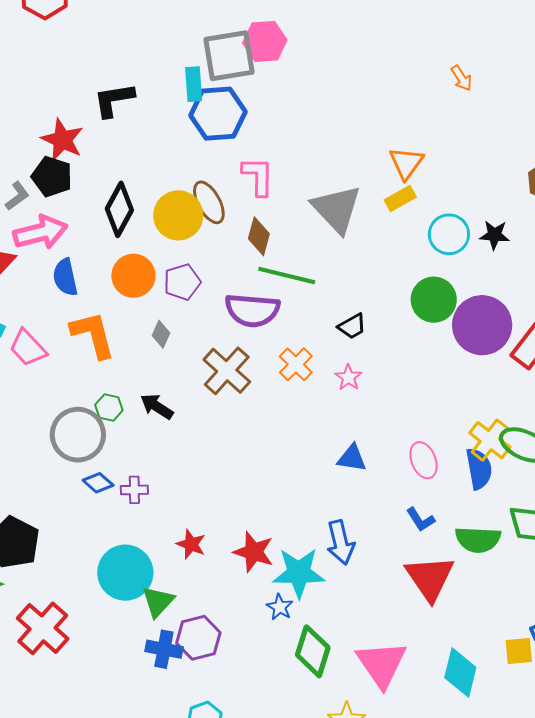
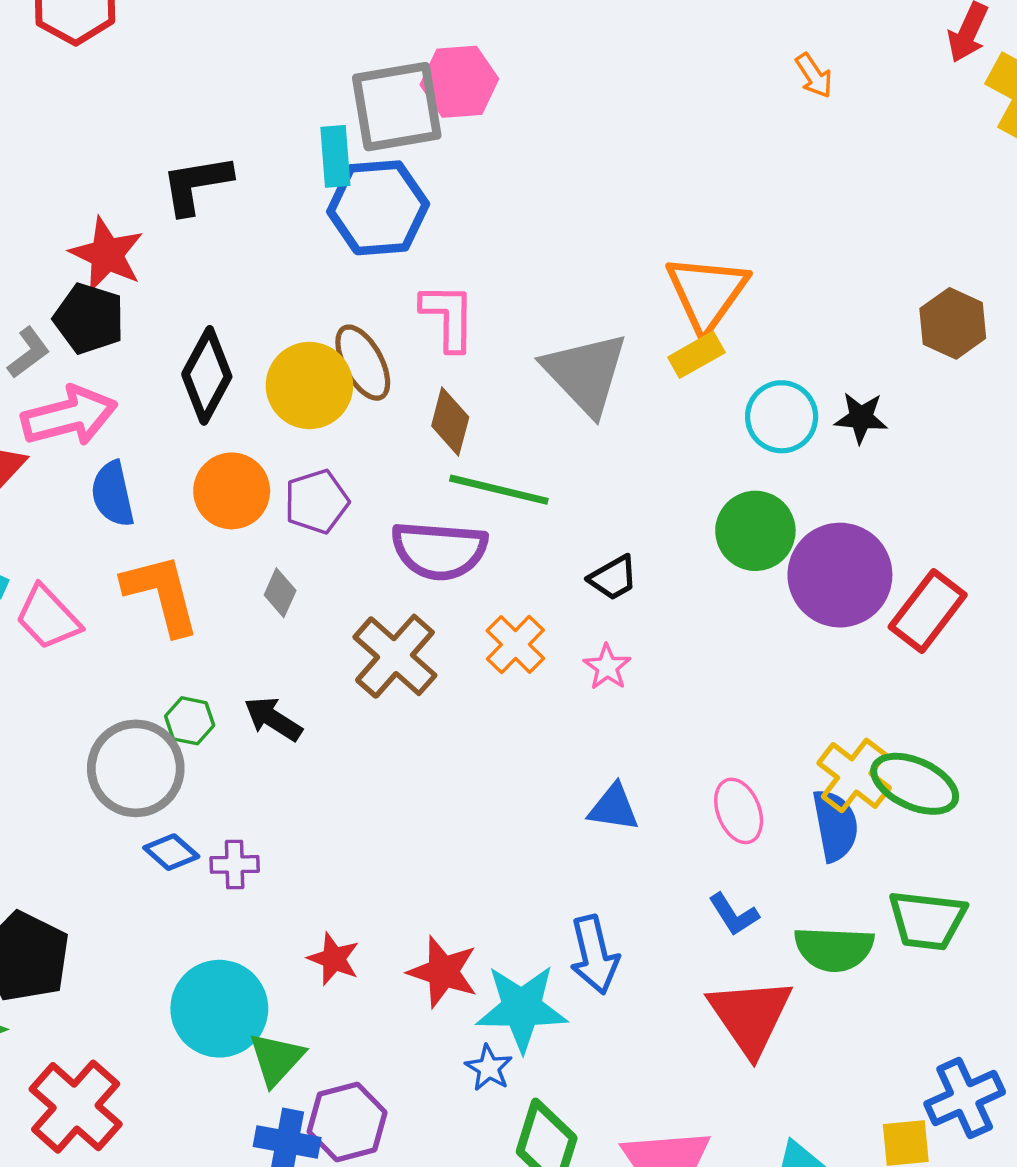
orange arrow: (461, 78) -> (814, 76), moved
orange triangle: (406, 163) -> (707, 293), size x1.4

